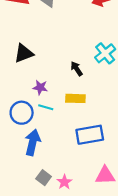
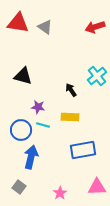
black triangle: (24, 53) -> (23, 76), turned 36
gray square: (44, 178) -> (19, 187), moved

